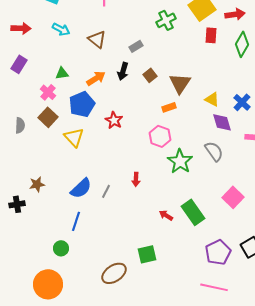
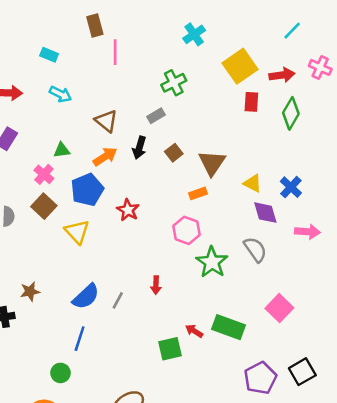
green cross: (166, 20) -> (174, 83), moved
brown triangle: (97, 39) -> (106, 121), moved
green rectangle: (193, 212) -> (228, 327), turned -35
green square: (147, 254) -> (170, 349), moved

